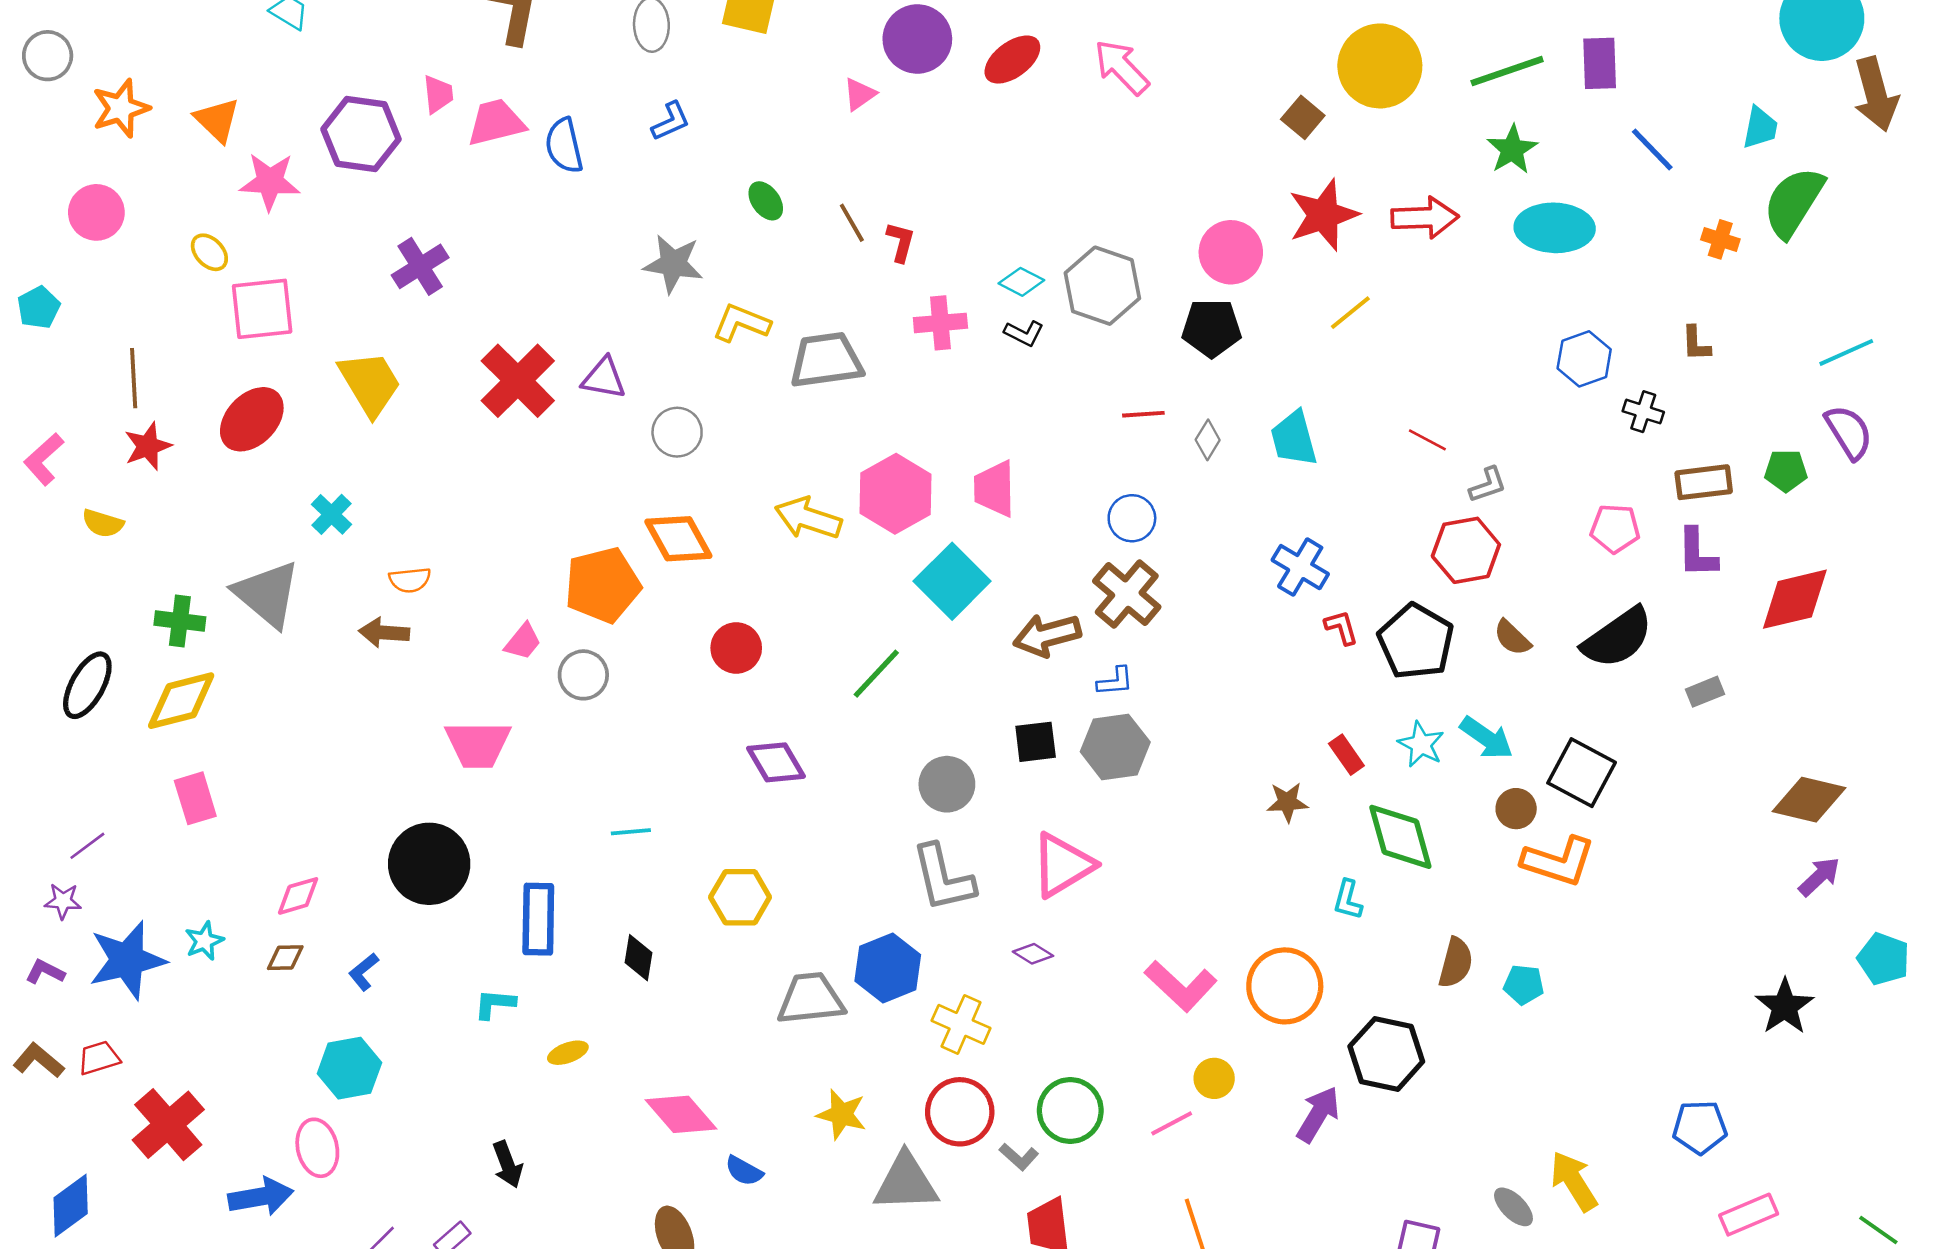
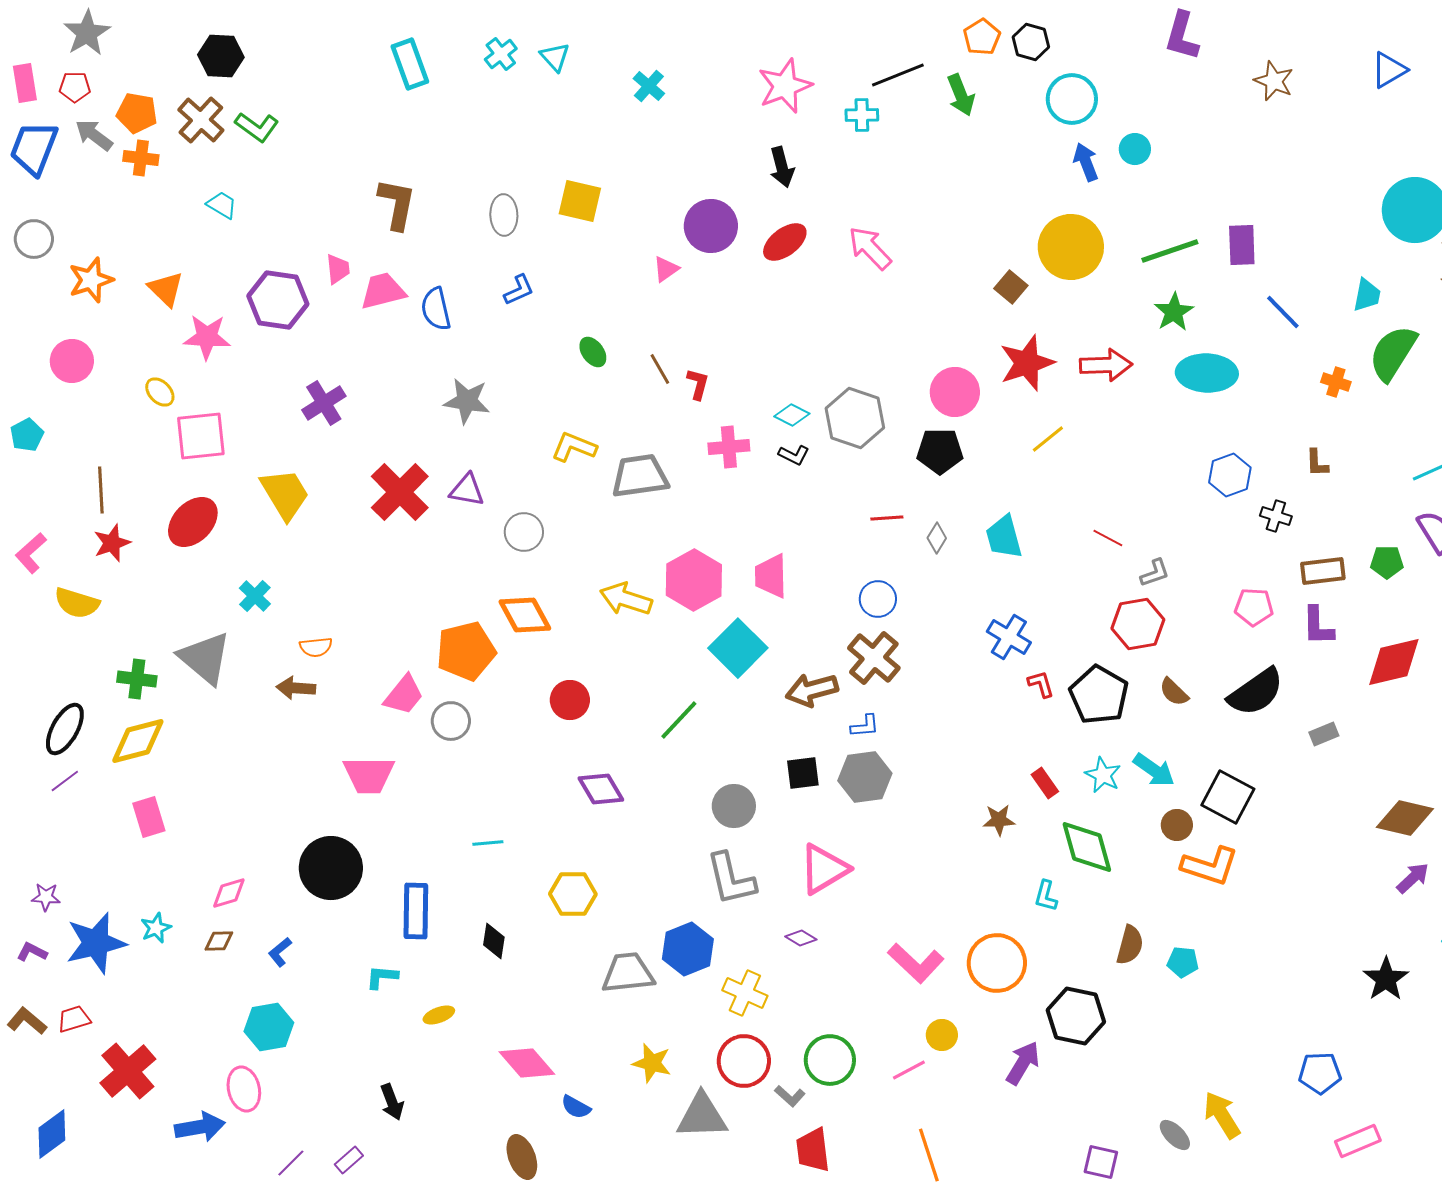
gray star: (673, 264) -> (467, 401), moved
yellow semicircle: (103, 523) -> (77, 603), size x1.4
pink trapezoid: (523, 642) -> (404, 695), size x1.4
purple line: (87, 846) -> (65, 781), moved

